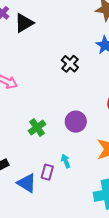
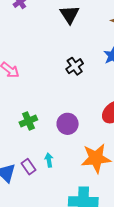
black triangle: (24, 23) -> (70, 14), moved, turned -45
purple rectangle: (47, 172) -> (28, 167), turned -63

